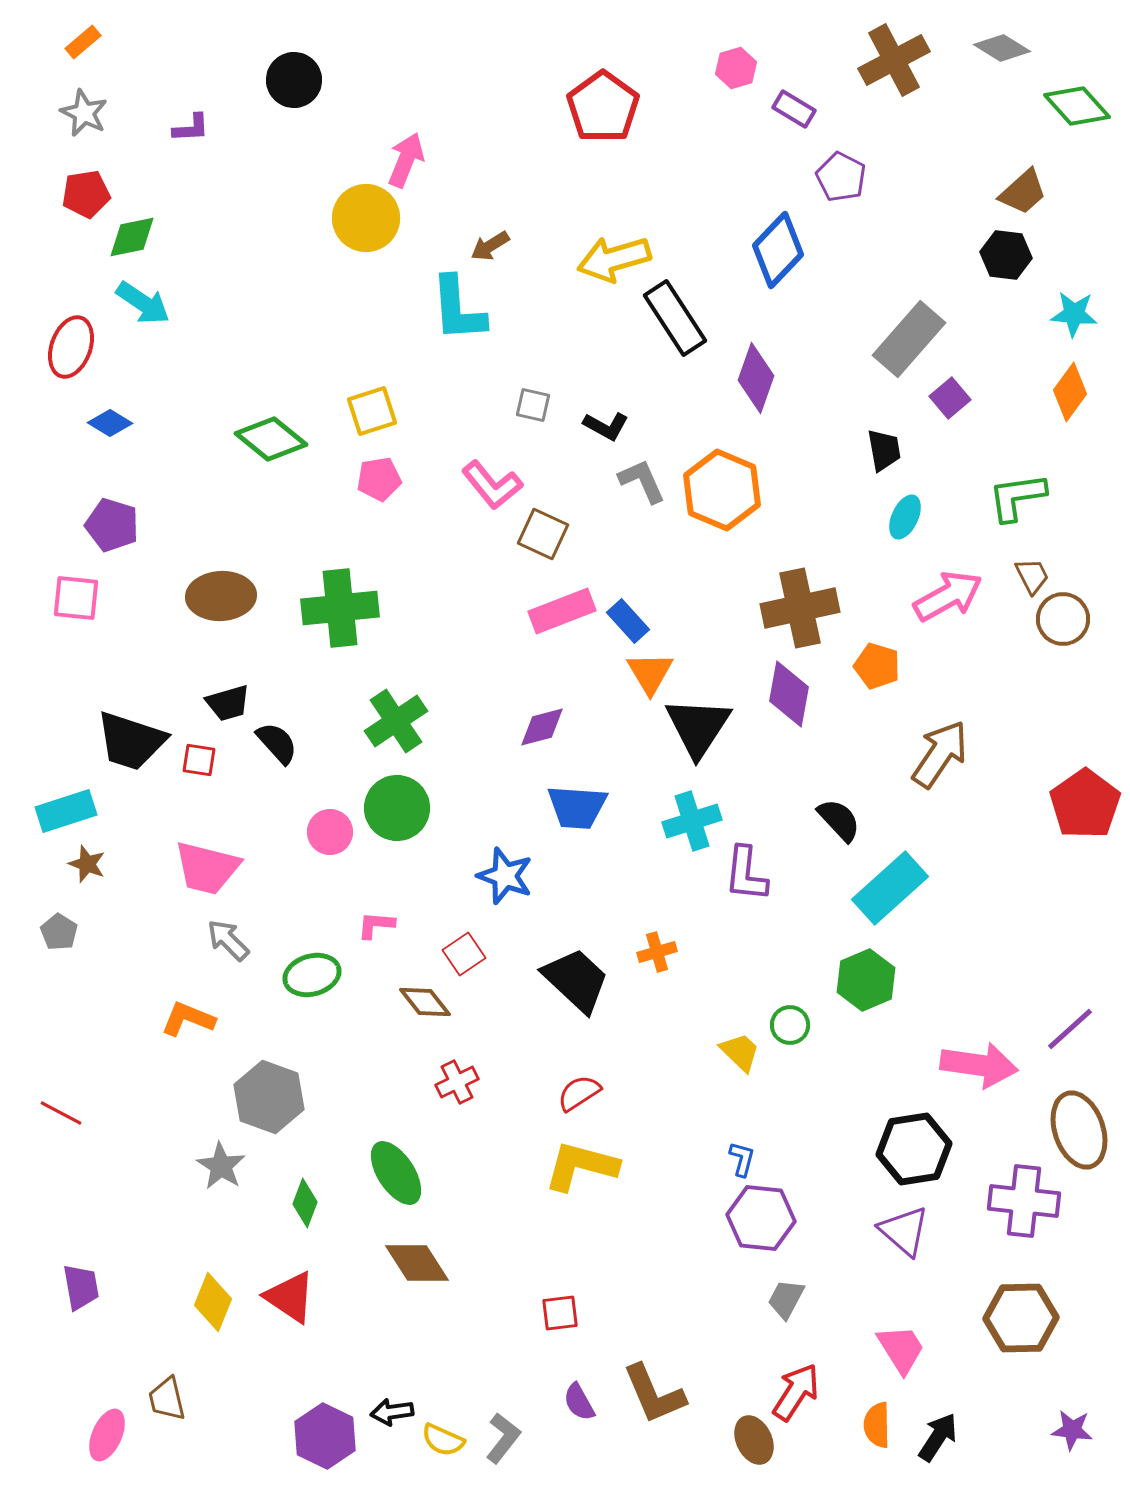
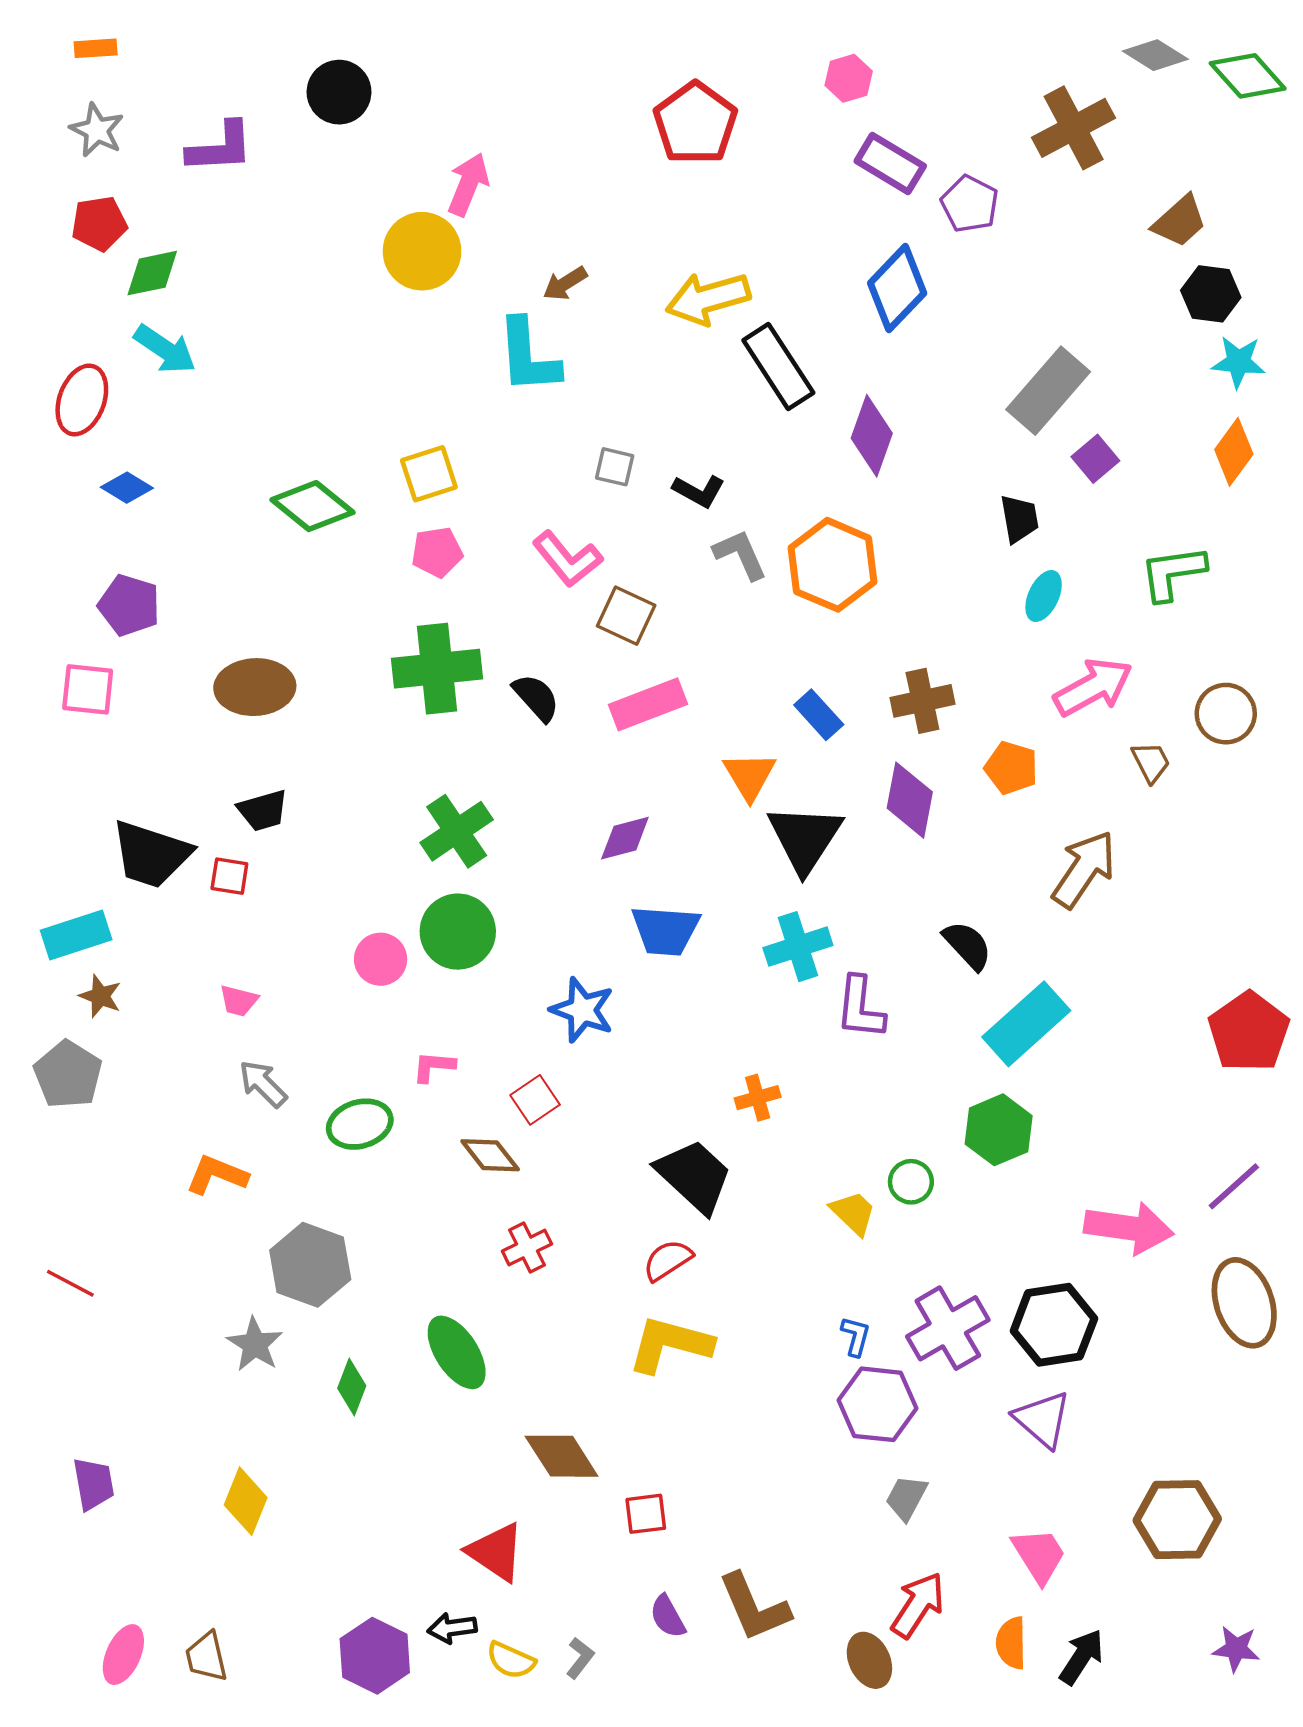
orange rectangle: (83, 42) -> (96, 48), turned 36
brown cross: (894, 60) -> (1074, 128), moved
green diamond: (1077, 106) -> (1248, 76), moved
purple rectangle: (794, 109) -> (890, 164), moved, size x1.4
purple L-shape: (191, 128) -> (220, 147), size x1.6
black hexagon: (1006, 255) -> (1211, 294), moved
brown trapezoid: (1032, 576) -> (1151, 762), moved
green cross: (340, 608) -> (437, 669), moved
brown cross: (800, 608) -> (922, 701), size x0.7
blue rectangle: (628, 621) -> (819, 715), moved
black semicircle: (277, 743) -> (536, 697), moved
red pentagon: (1085, 804) -> (1249, 1032), moved
pink trapezoid: (207, 868) -> (239, 1001), size x0.5
gray pentagon: (59, 932) -> (68, 1075), size x1.6
black trapezoid: (576, 980) -> (694, 1176), moved
purple cross: (1024, 1201) -> (948, 1328), moved, turned -36
brown diamond: (417, 1263) -> (562, 1456), moved
red triangle: (290, 1297) -> (496, 1552), moved
brown trapezoid: (167, 1399) -> (206, 1657), moved
gray L-shape: (503, 1438) -> (580, 1658), size x0.7

